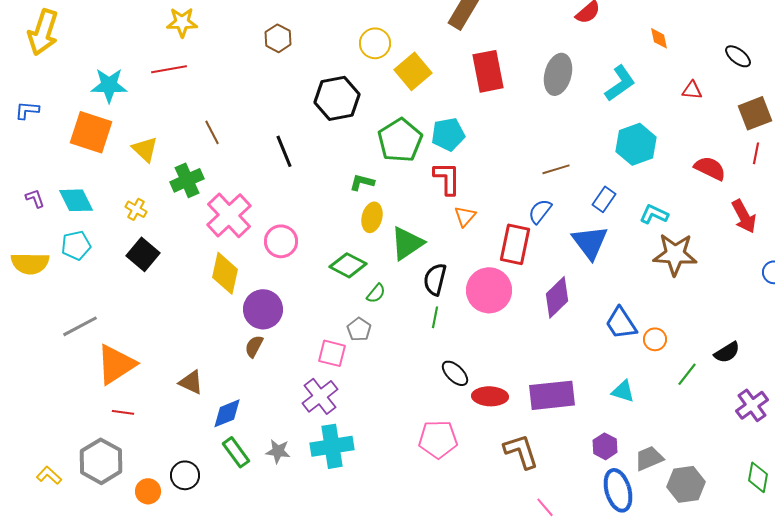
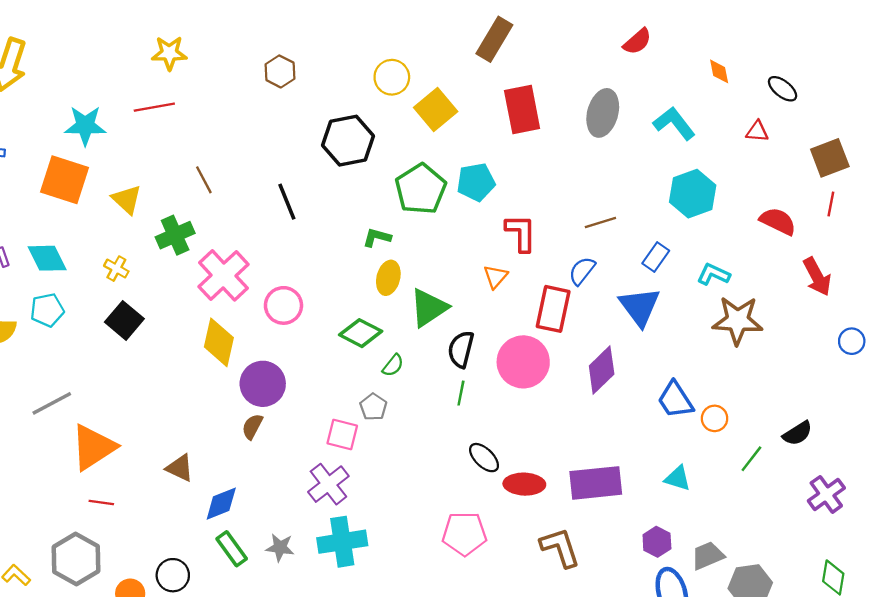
black ellipse: (738, 56) -> (783, 89), moved
cyan L-shape: (620, 83) -> (674, 123), turned -93
red L-shape: (447, 178) -> (521, 233), moved

